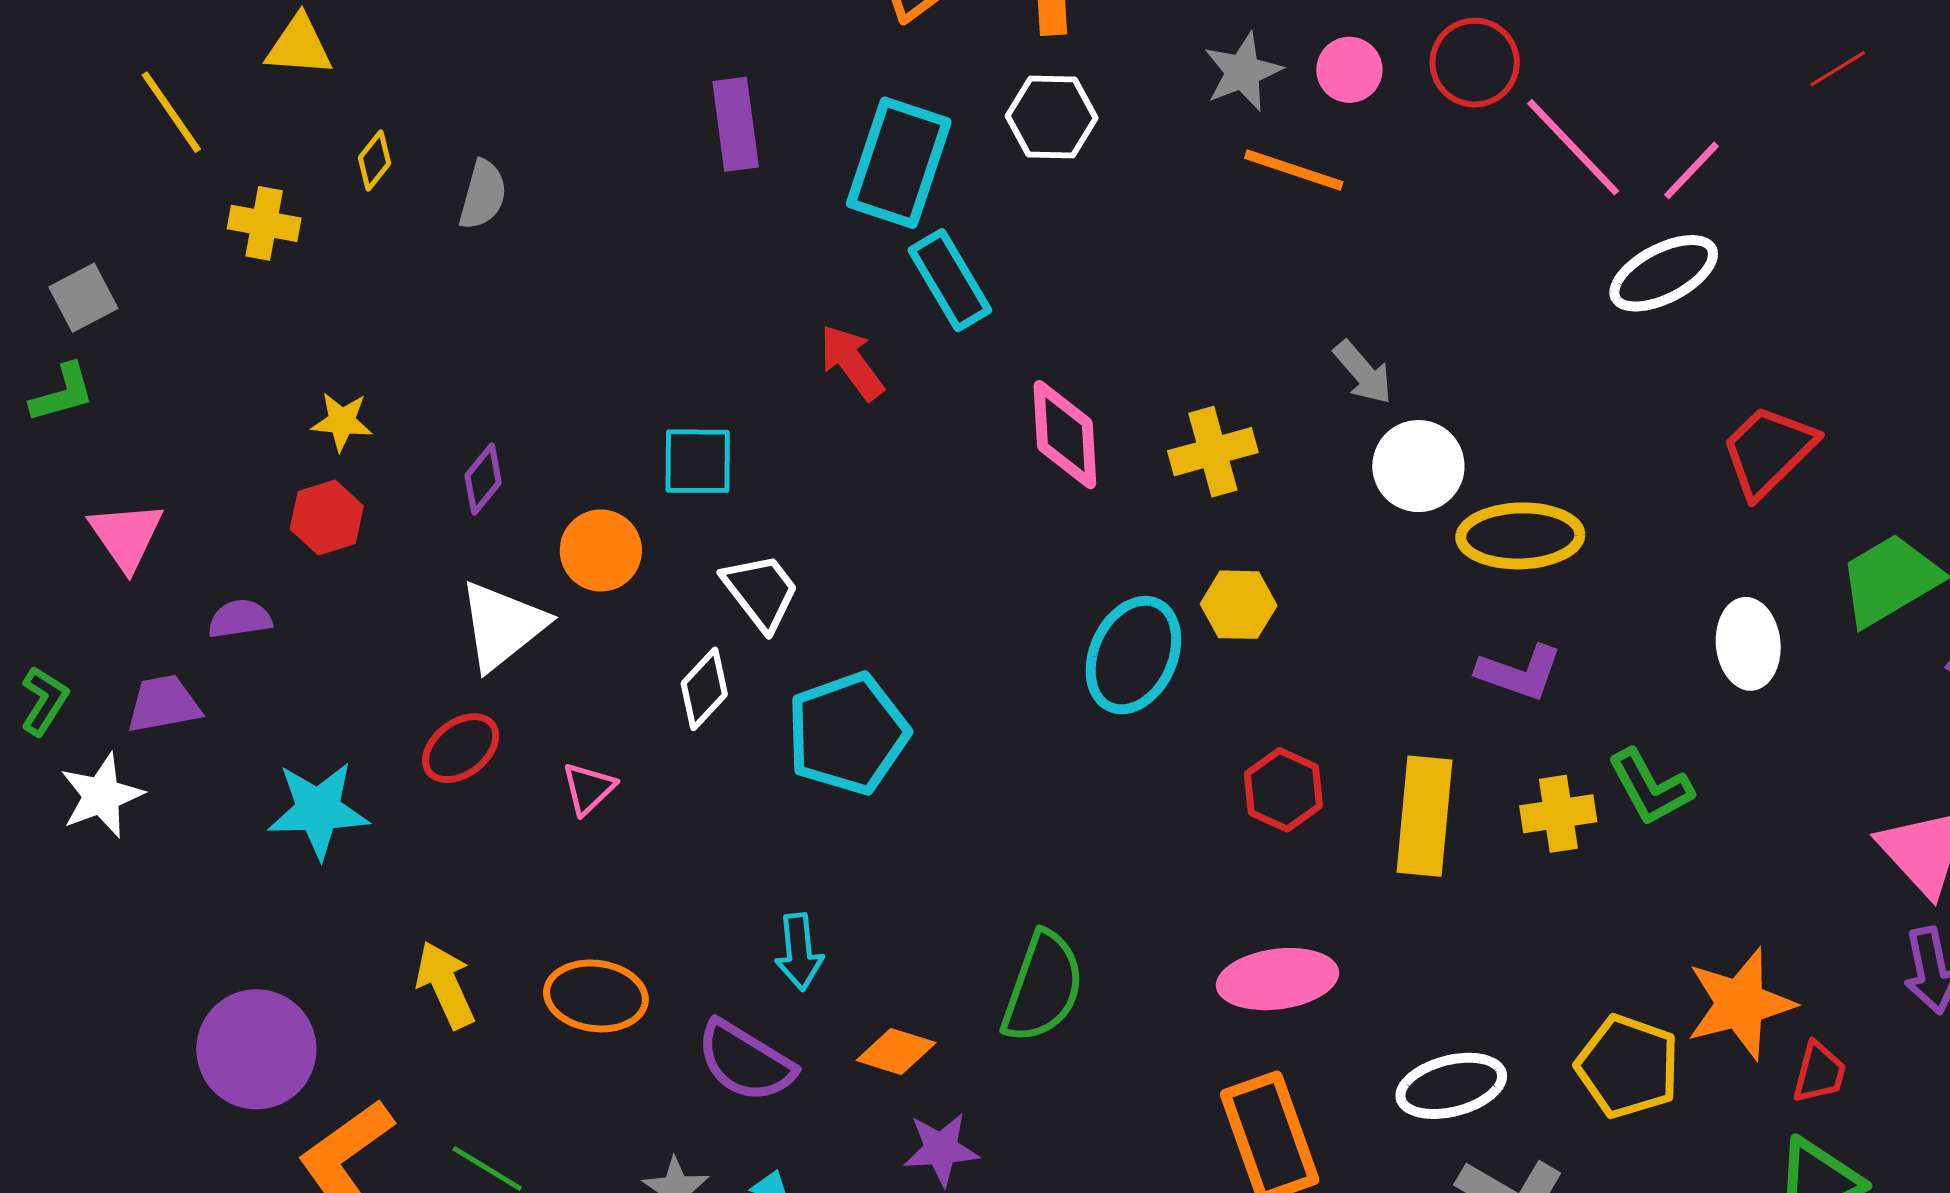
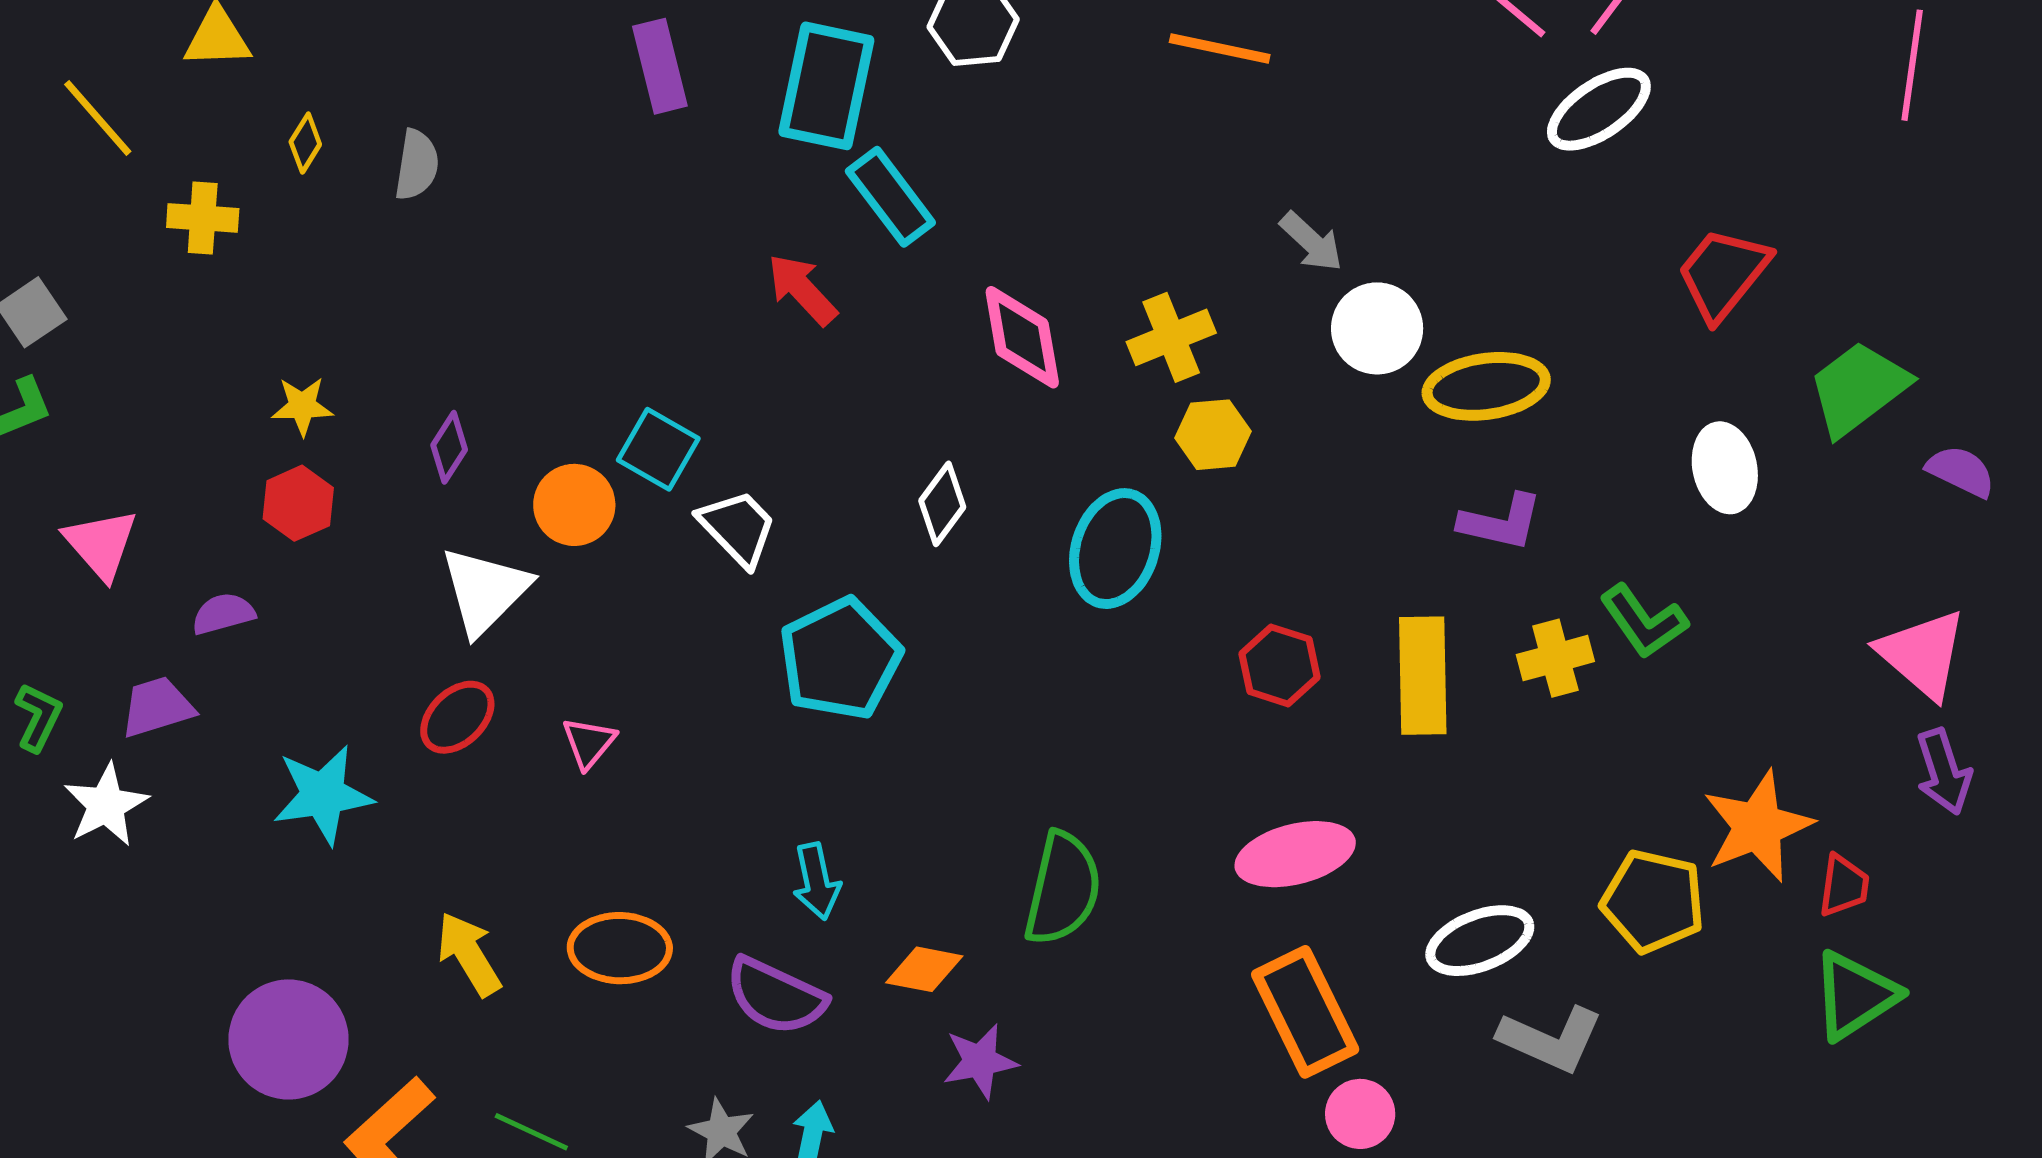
cyan square: (698, 461) -> (658, 449), moved, turned 36
yellow hexagon: (1239, 605) -> (1213, 435), moved
white diamond: (704, 689) -> (942, 504), moved

